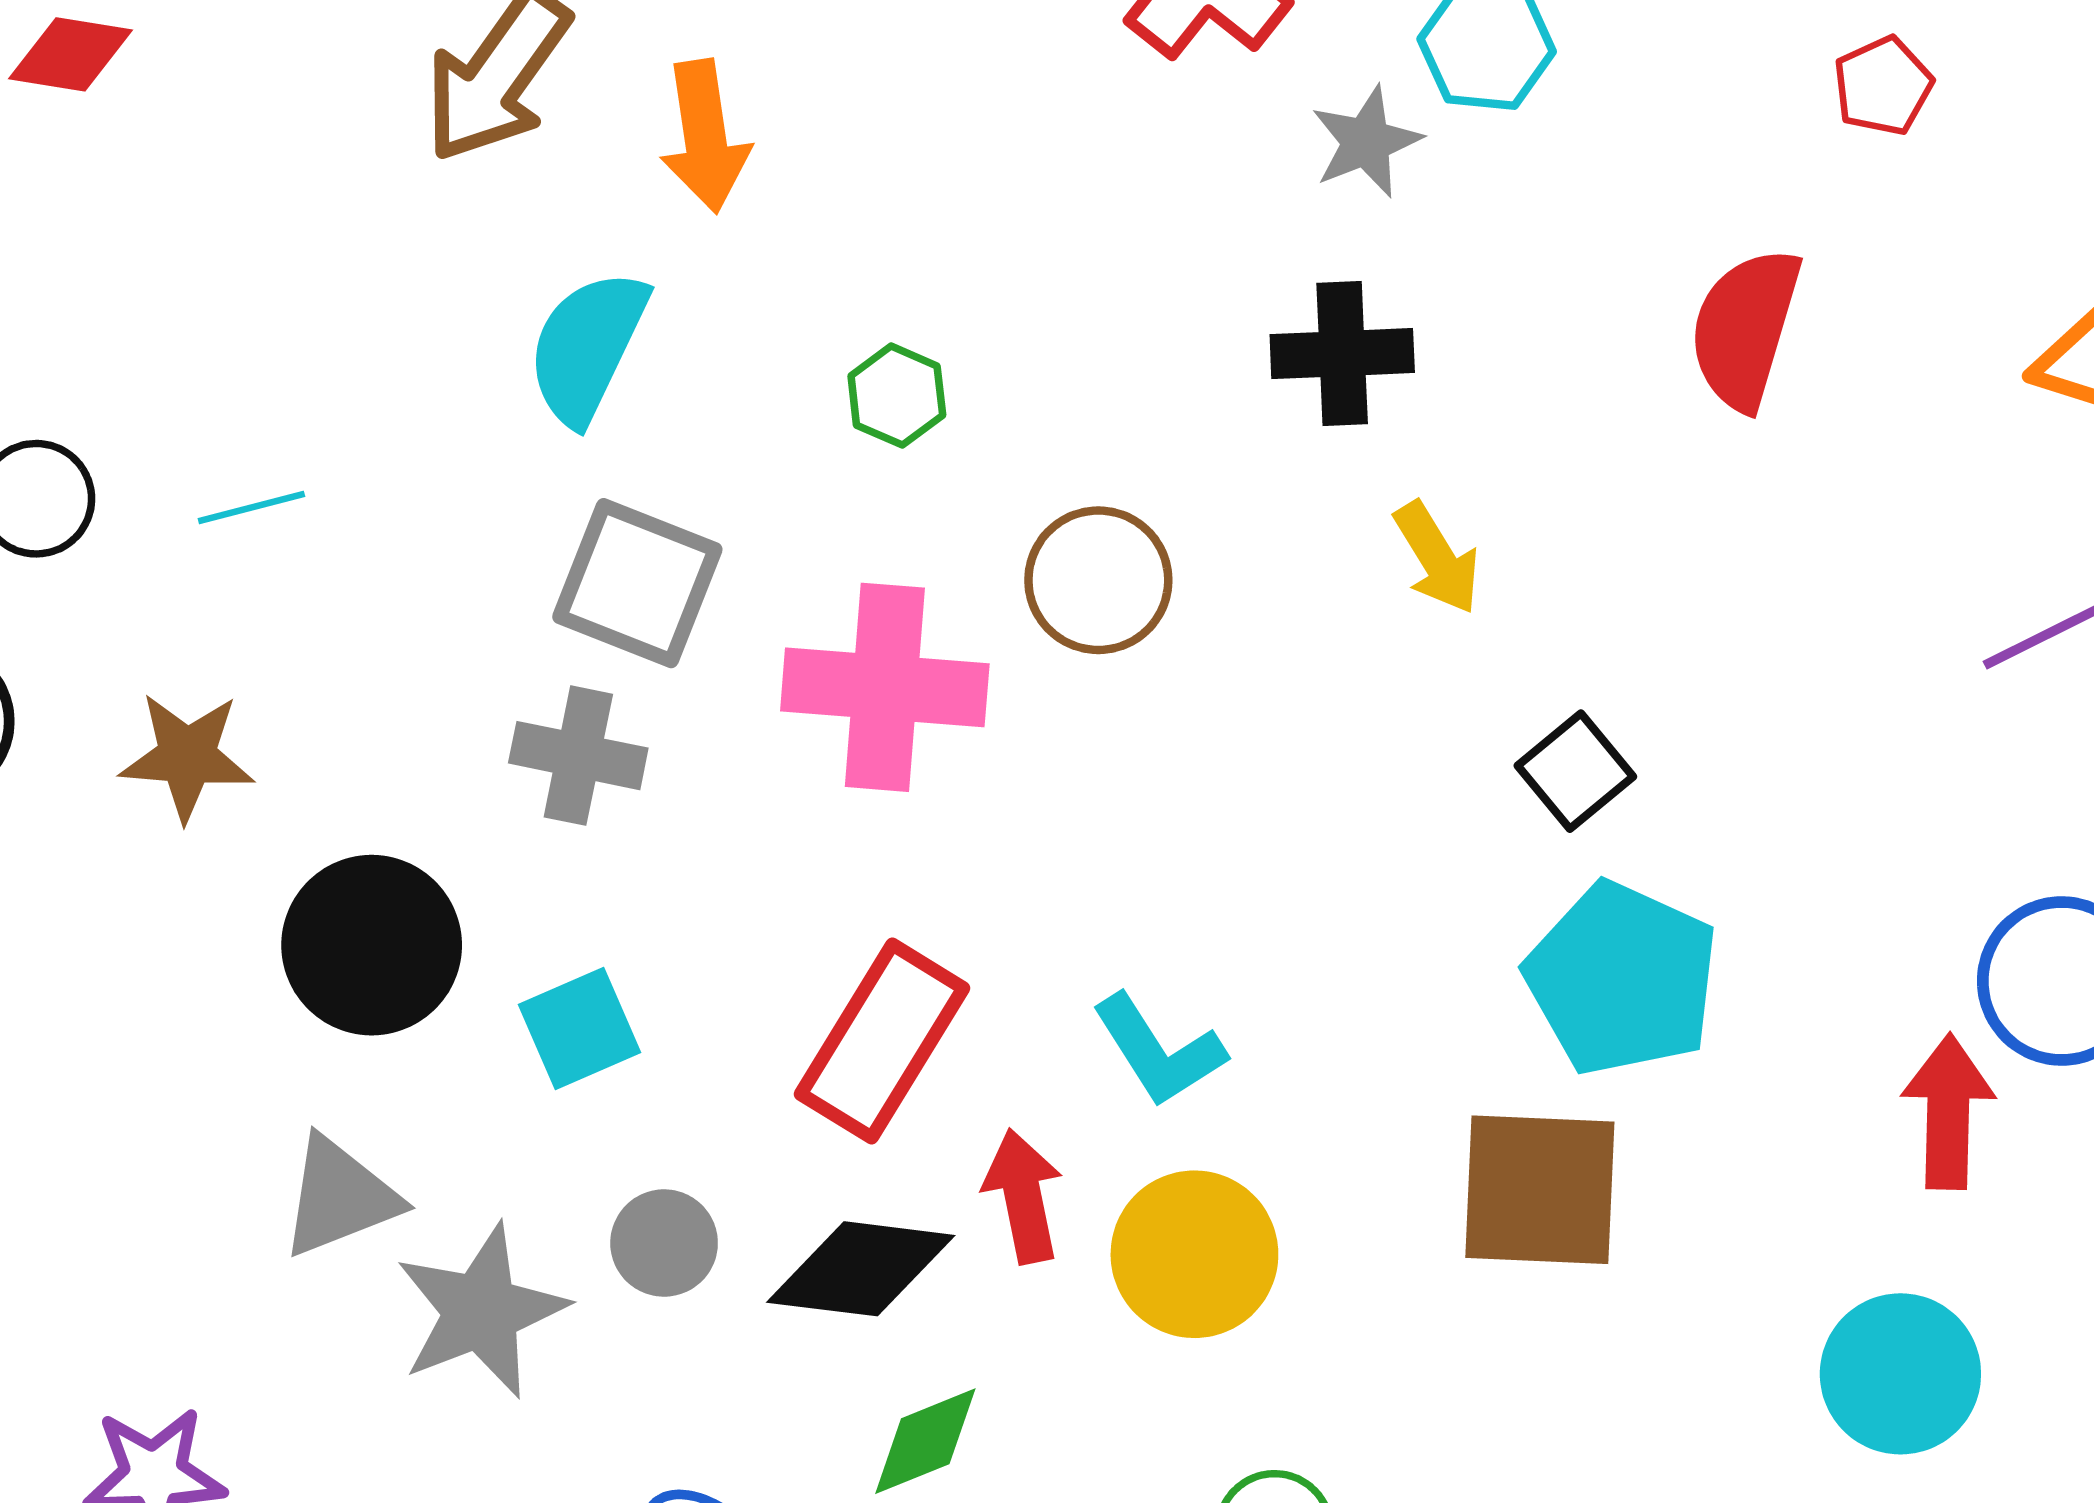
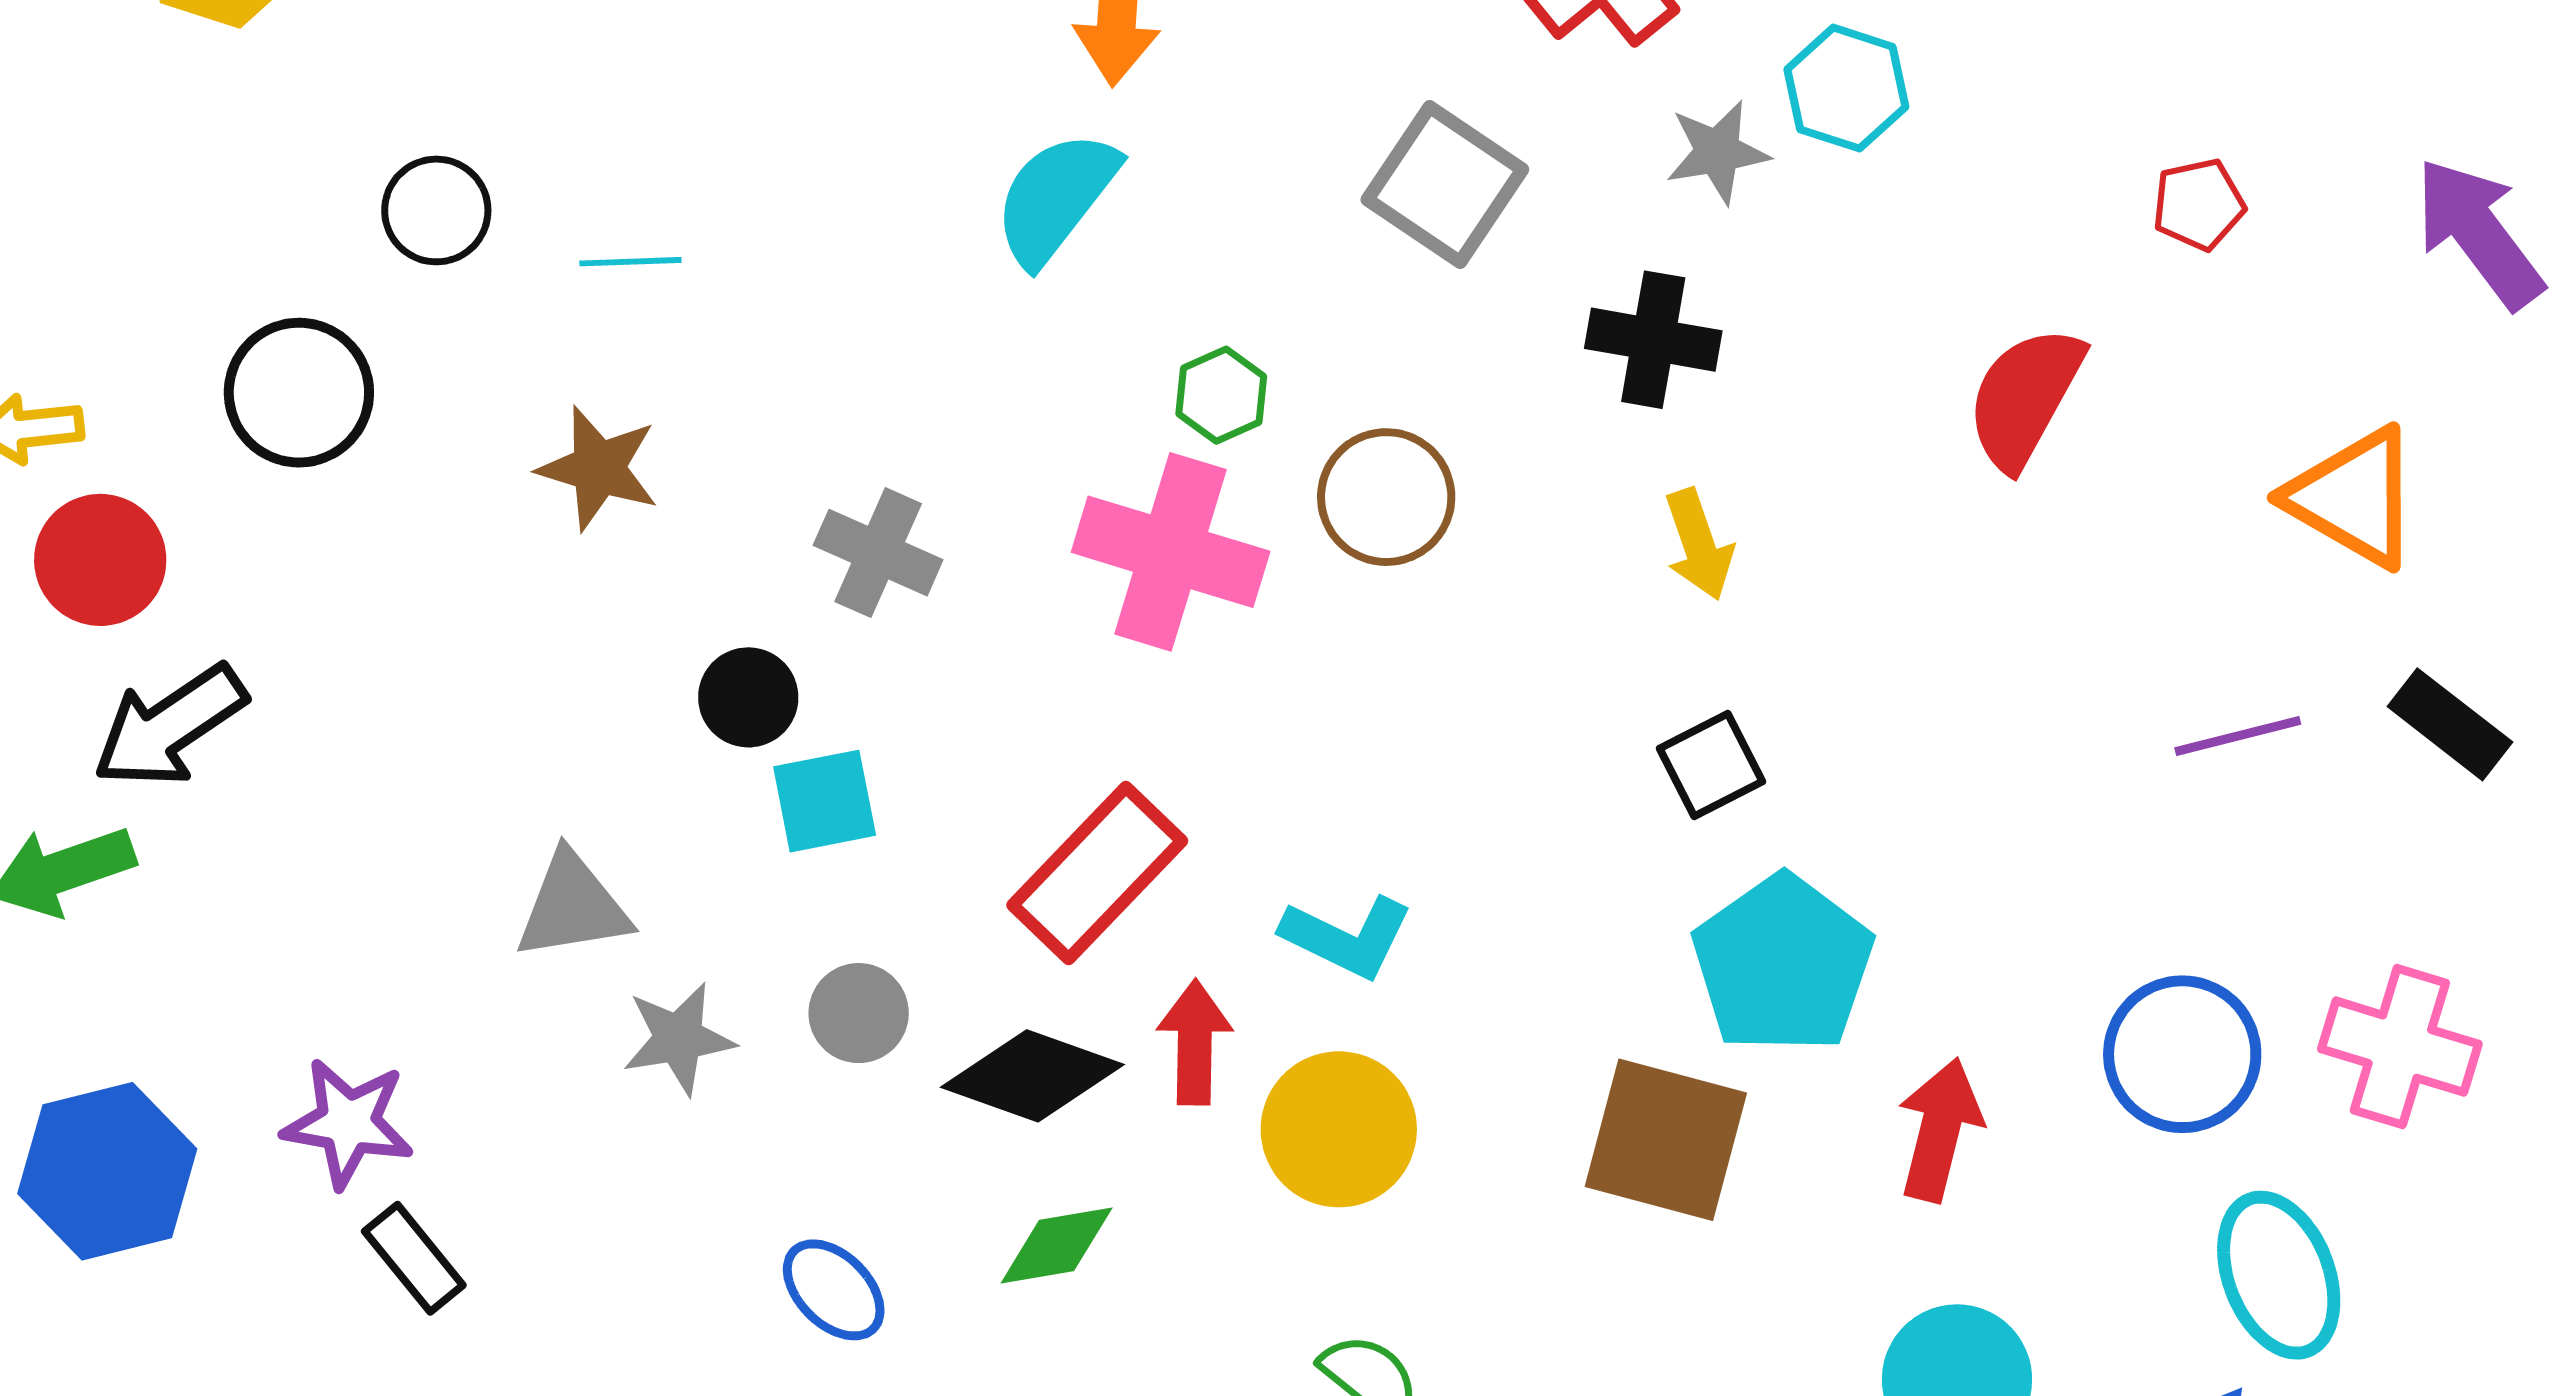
cyan semicircle: (587, 347) -> (1056, 198), moved
green hexagon: (897, 396) -> (1221, 395), moved
gray square: (637, 583) -> (1445, 184), moved
brown star: (187, 757) -> (598, 468), moved
black square: (1575, 771) -> (1711, 765), moved
black circle: (372, 945) -> (748, 697), moved, size x0.6
cyan L-shape: (1159, 1051) -> (1347, 937), turned -44
red arrow: (1948, 1112) -> (1940, 1130), moved
gray star: (481, 1311) -> (679, 1038), size x0.7

